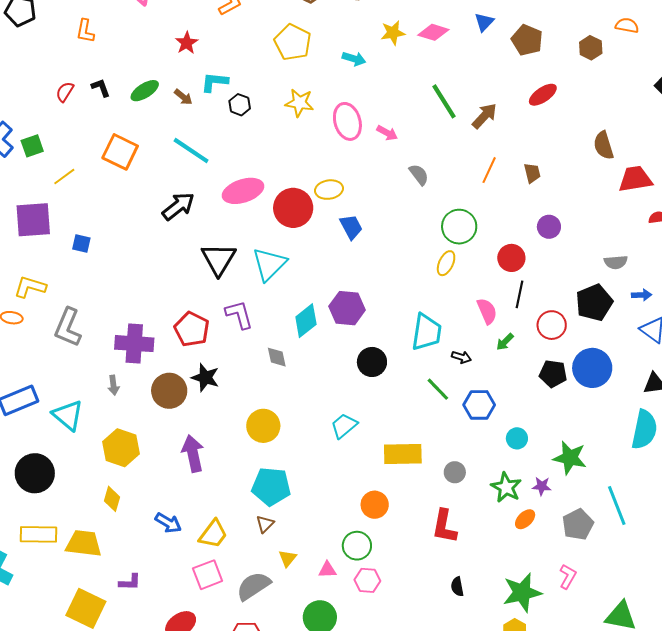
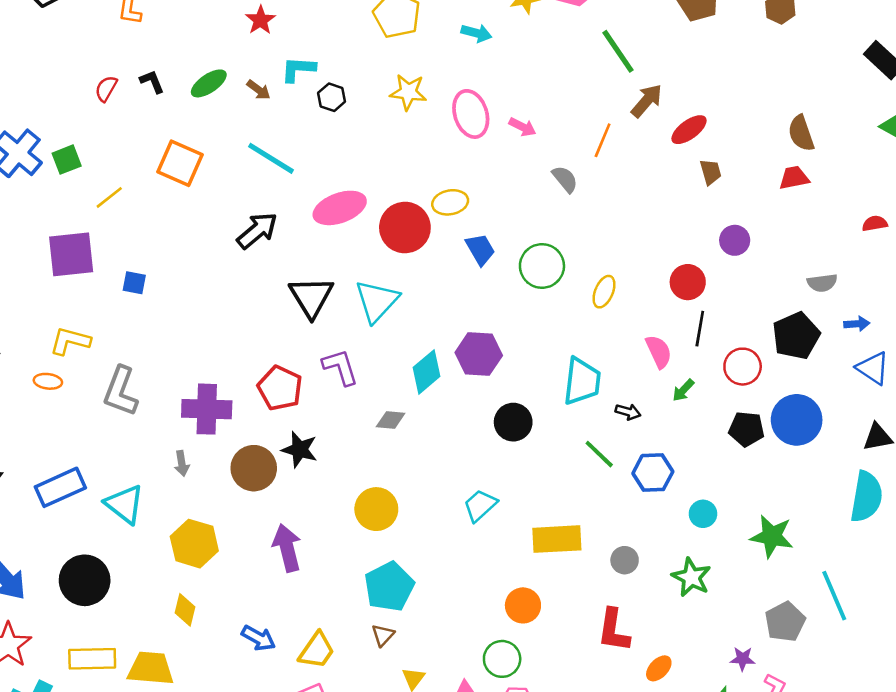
red ellipse: (543, 95) -> (689, 130), moved
green line: (444, 101) -> (618, 51), moved
orange line: (489, 170) -> (603, 140), moved
red trapezoid: (635, 179) -> (794, 178), moved, size x0.7
green circle: (459, 227) -> (542, 266), moved
gray diamond: (277, 357) -> (391, 420), turned -70
cyan pentagon: (271, 486) -> (389, 587), turned -30
purple star: (542, 486) -> (743, 659), moved
orange ellipse: (525, 519) -> (659, 668), moved

